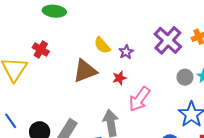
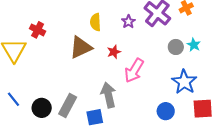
yellow semicircle: (102, 45) -> (95, 22), turned 42
purple star: (126, 52) -> (128, 22), moved

